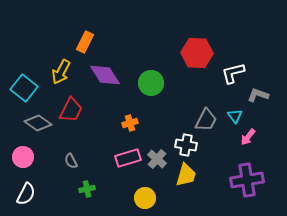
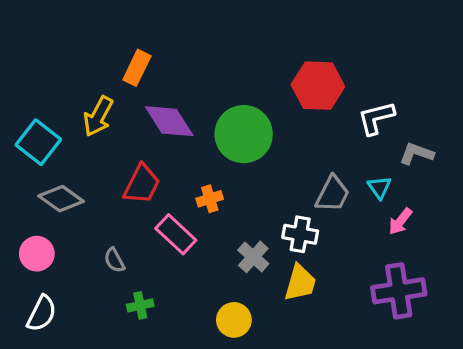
green circle: (151, 83) -> (244, 134), size x1.4
red trapezoid: (71, 110) -> (142, 184), moved
pink rectangle: (128, 158) -> (176, 234), moved, turned 60

